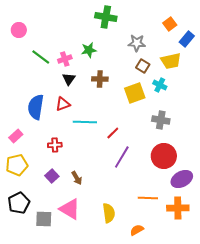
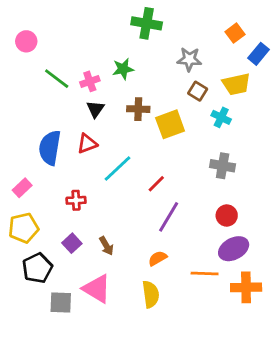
yellow square: (135, 93) -> (170, 124), moved
cyan line: (85, 122) -> (117, 168), turned -45
red circle: (164, 156) -> (227, 215), size x0.6
purple ellipse: (182, 179) -> (234, 249), moved
black pentagon: (19, 203) -> (37, 268), moved
orange semicircle: (137, 230) -> (158, 258), moved

